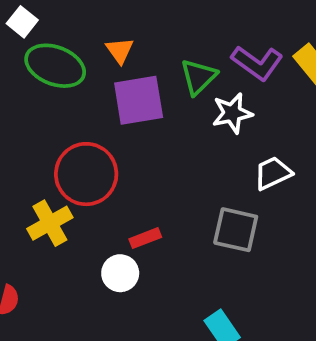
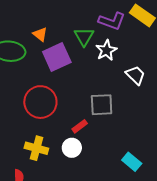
white trapezoid: (273, 173) -> (135, 75), turned 85
yellow cross: (50, 223) -> (36, 148), moved, turned -30
gray square: (236, 230) -> (102, 105), moved

